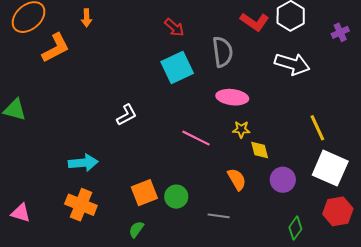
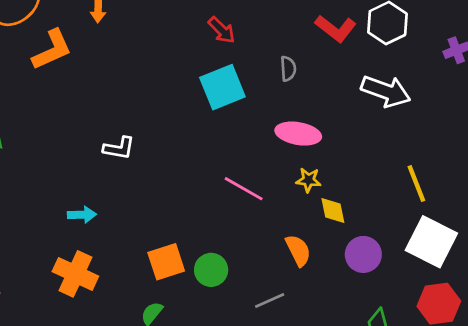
gray semicircle: (223, 52) -> (288, 69), size x0.6
white L-shape: (127, 115) -> (119, 148), moved, turned 35
cyan arrow: (83, 163) -> (82, 215), size x0.7
gray line: (219, 216) -> (270, 301), turned -35

